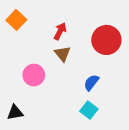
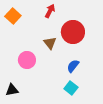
red arrow: (60, 31) -> (50, 11), moved
red circle: (106, 40) -> (73, 32), moved

